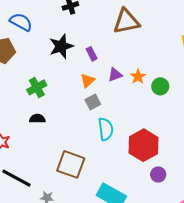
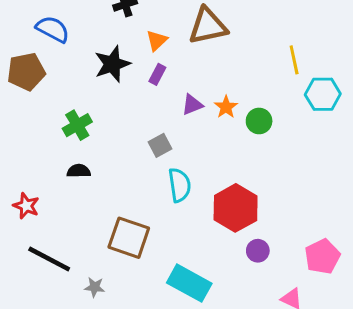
purple rectangle: (92, 54) -> (157, 74), turned 56
orange triangle: (87, 81) -> (157, 40), moved

